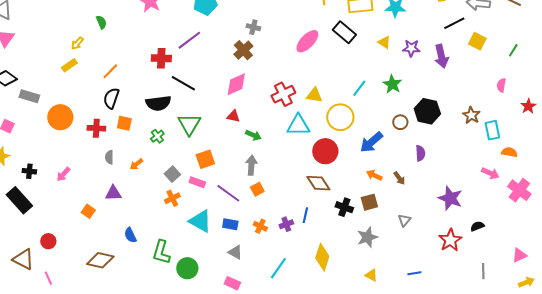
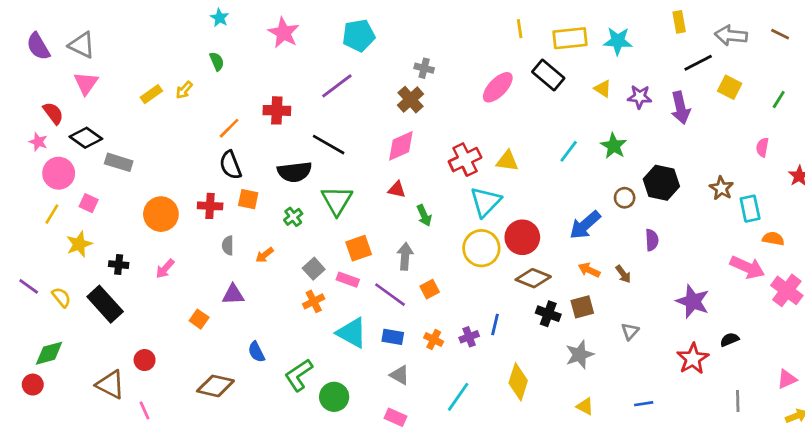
red cross: (161, 58) -> (277, 110), moved
yellow rectangle: (69, 65) -> (151, 94), moved
black semicircle: (111, 98) -> (230, 165), turned -40
orange circle: (60, 117) -> (161, 214), moved
yellow circle: (340, 117) -> (481, 248), moved
cyan triangle: (298, 125) -> (485, 202), turned -45
green arrow: (253, 135) -> (424, 215), turned 42
gray arrow: (251, 165) -> (405, 256), moved
pink arrow: (490, 173) -> (747, 267), size x1.4
brown diamond: (318, 183) -> (533, 278), moved, turned -35
green L-shape: (161, 252) -> (299, 375), turned 40

